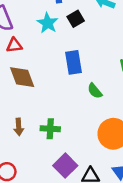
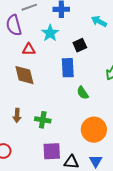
black square: (76, 19) -> (80, 45), moved
red triangle: (14, 45) -> (29, 49), moved
purple square: (65, 166) -> (52, 151), turned 36

